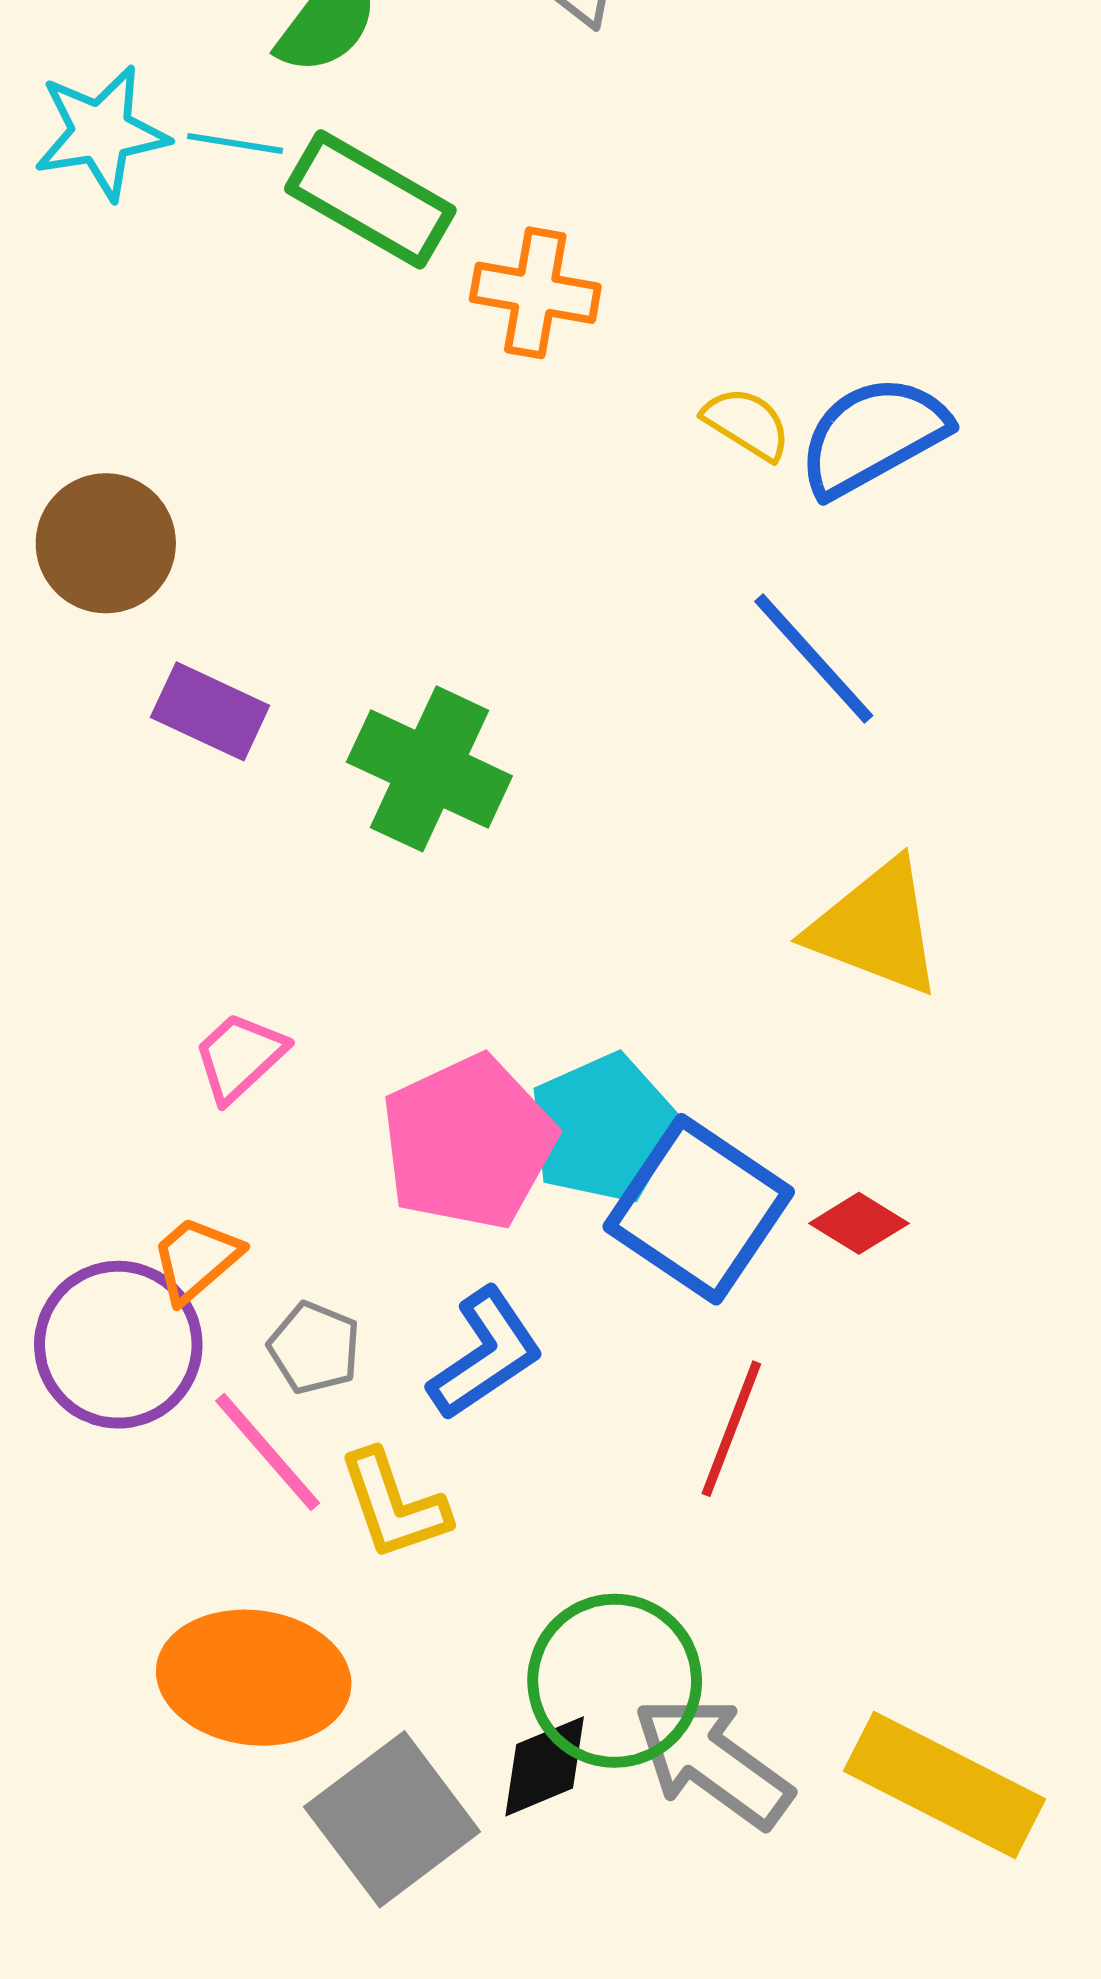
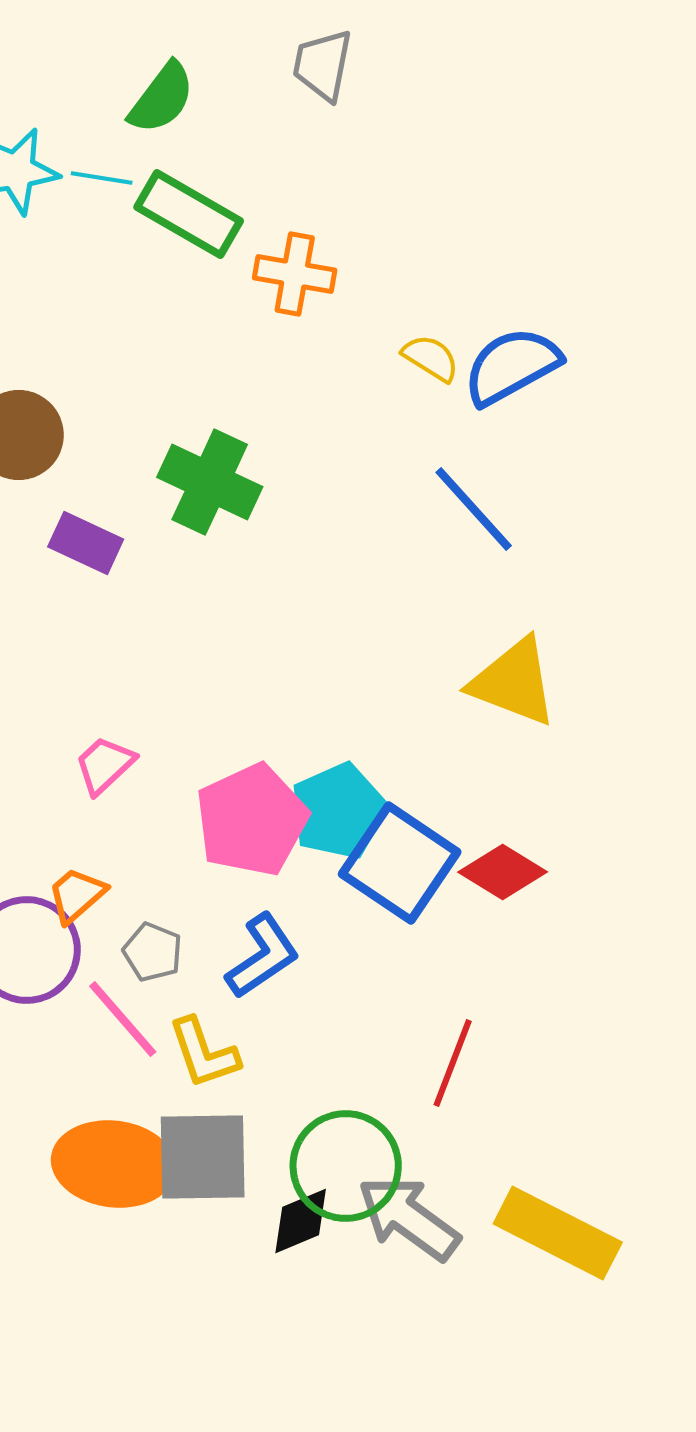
green cross: (429, 769) -> (210, 482), moved
red diamond: (859, 1223) -> (503, 872), size x1.4
red line: (731, 1429) -> (453, 1063), moved
gray square: (392, 1819) -> (203, 1157), moved, turned 36

